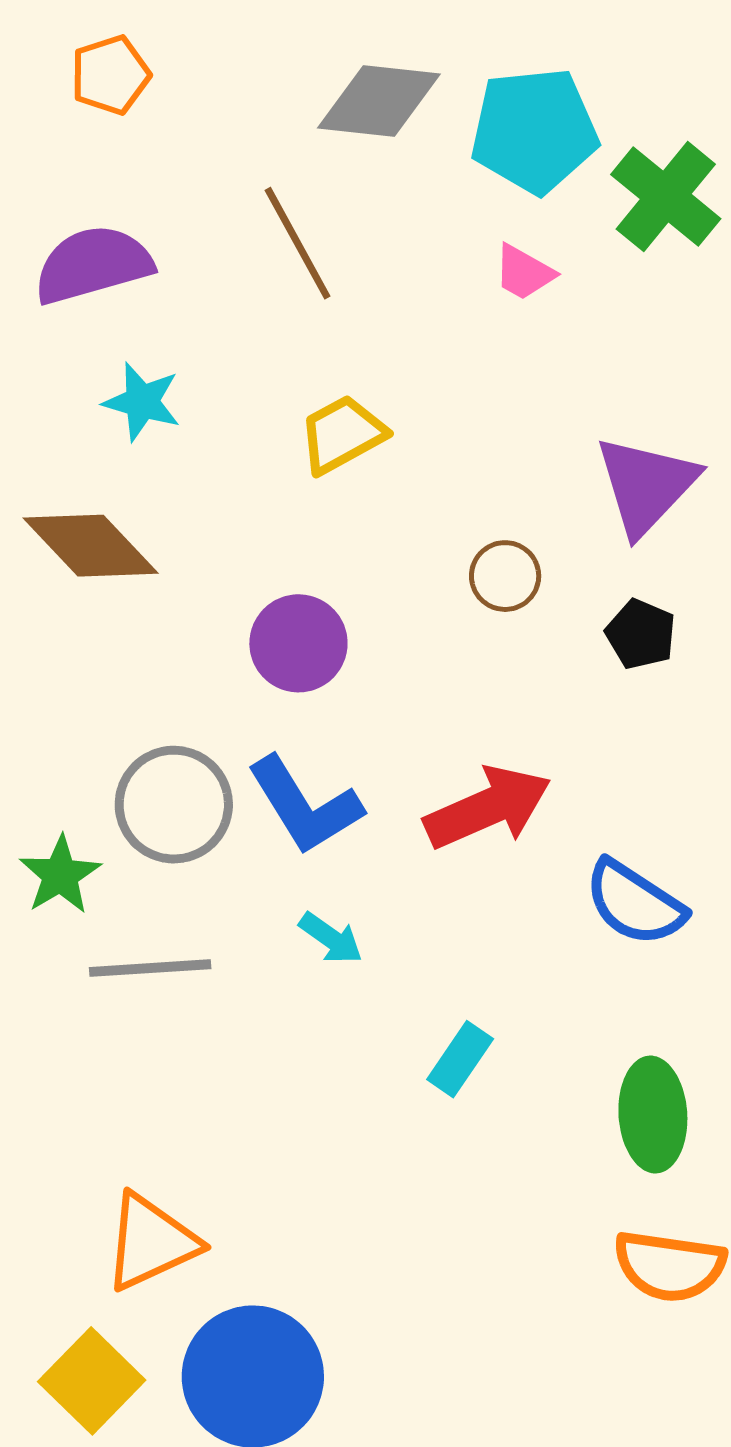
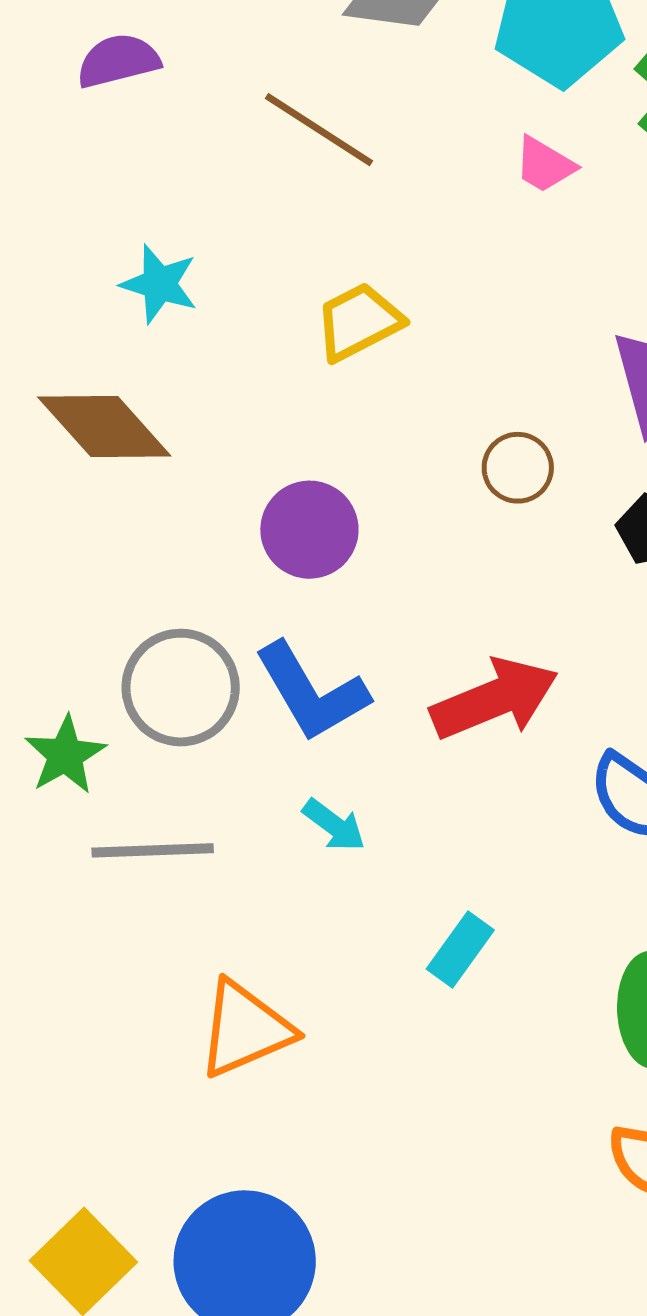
brown line: (298, 243) -> (319, 130), turned -30
purple semicircle: (93, 265) -> (118, 61), moved, size x0.7
orange triangle: (151, 1242) -> (245, 1029), moved

